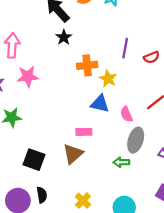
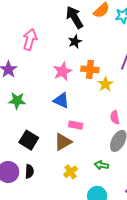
pink star: (28, 77) -> (63, 71), moved, turned -30
blue triangle: (100, 104) -> (61, 100), moved
green arrow: (121, 162) -> (101, 165), moved
yellow cross: (83, 201) -> (71, 172), moved

